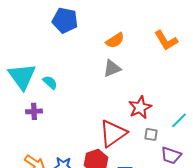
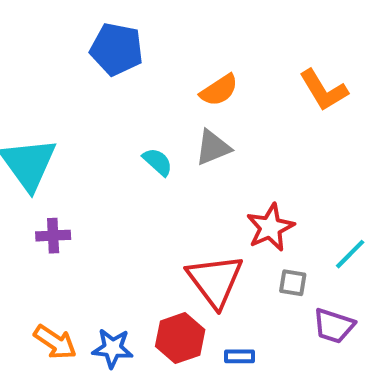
cyan semicircle: (50, 82) -> (158, 162), moved
red triangle: (113, 133) -> (215, 281), turned -32

